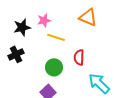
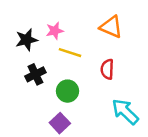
black cross: (16, 54) -> (35, 74), moved
red semicircle: (79, 57) -> (107, 69), moved

